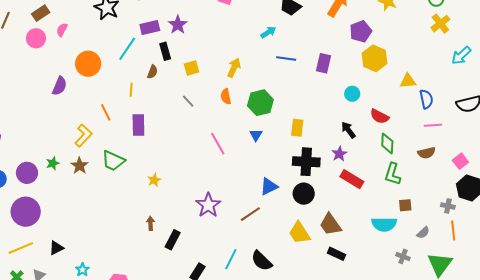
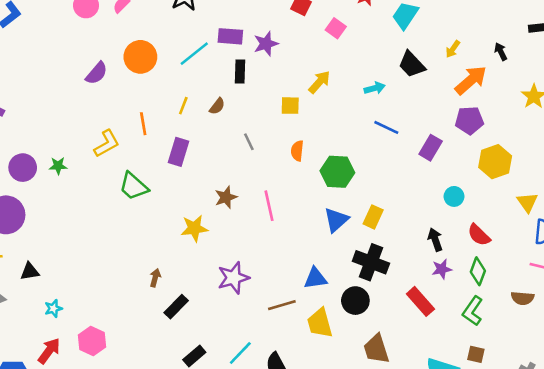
purple pentagon: (361, 31) -> (469, 120), moved
yellow square: (191, 68) -> (290, 106), moved
yellow arrow: (234, 68) -> (319, 82), moved
brown semicircle: (152, 72) -> (217, 106), moved
yellow triangle: (408, 81) -> (527, 202), turned 42
blue triangle: (256, 135) -> (336, 220), moved, size x1.5
purple star: (339, 154) -> (442, 269), moved
brown star: (80, 166) -> (226, 197), moved
yellow star: (154, 180) -> (194, 228), moved, size x1.5
yellow trapezoid: (299, 233) -> (320, 323), moved

